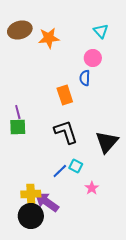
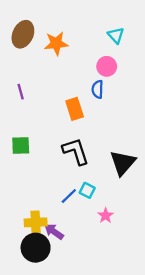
brown ellipse: (20, 30) -> (23, 34), turned -50
purple line: (18, 112) -> (21, 92), moved
purple arrow: (47, 202) -> (54, 232), size x0.7

